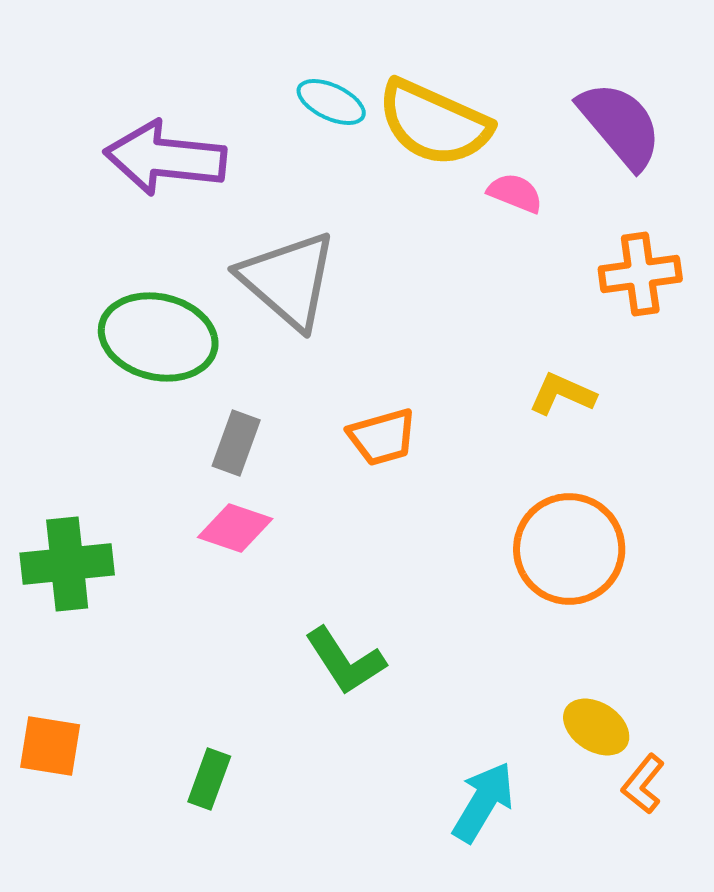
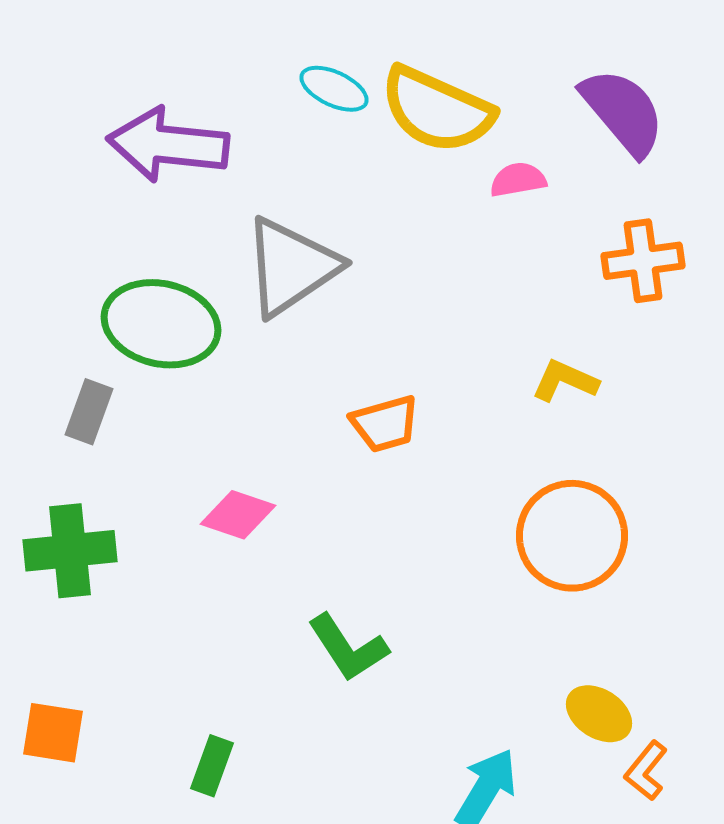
pink semicircle: (515, 193) -> (518, 180), turned -32
gray triangle: (288, 280) -> (291, 267), turned 45
gray rectangle: (236, 443) -> (89, 412), moved

